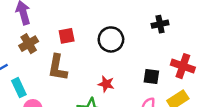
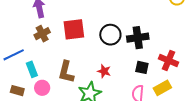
black cross: (160, 24) -> (138, 38), moved, size x1.5
red square: (67, 36) -> (74, 29), size x1.6
brown L-shape: (58, 68) -> (66, 72), moved

